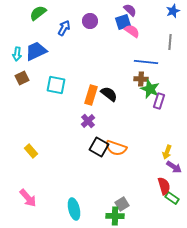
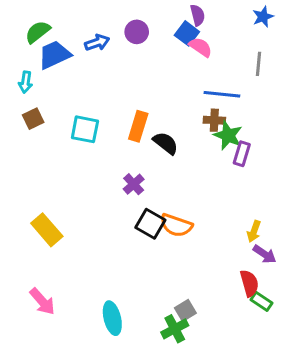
purple semicircle: (130, 10) -> (198, 15), turned 32
green semicircle: (38, 13) -> (38, 32), moved
blue square: (123, 22) -> (187, 33), turned -35
blue arrow: (64, 28) -> (97, 43), turned 42
blue trapezoid: (36, 51) -> (54, 55), moved
orange rectangle: (91, 95) -> (138, 126), moved
yellow rectangle: (31, 151) -> (47, 230), size x1.5
green cross: (115, 216) -> (175, 329), turned -30

